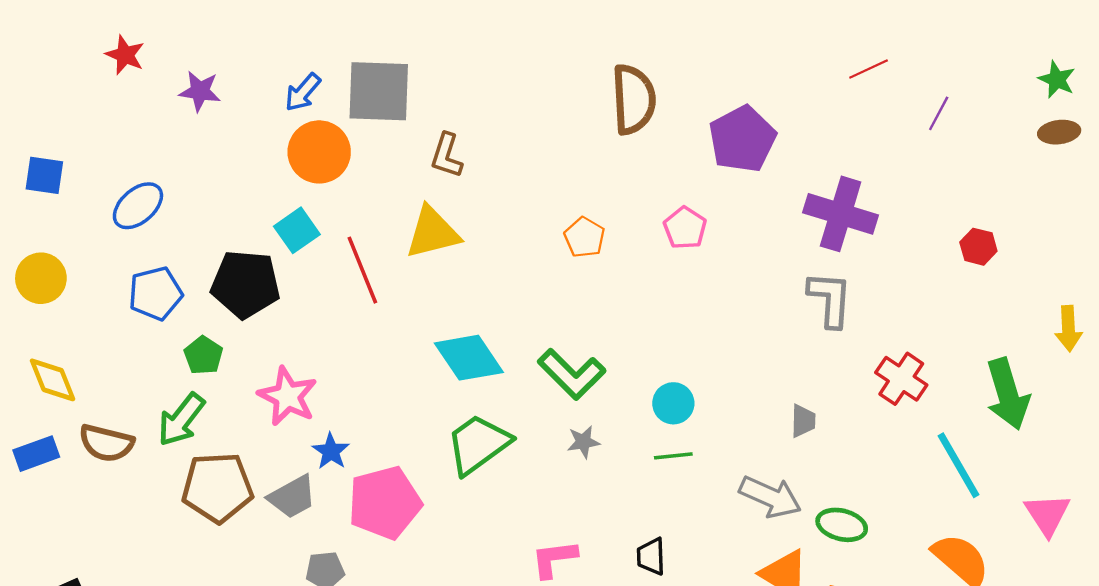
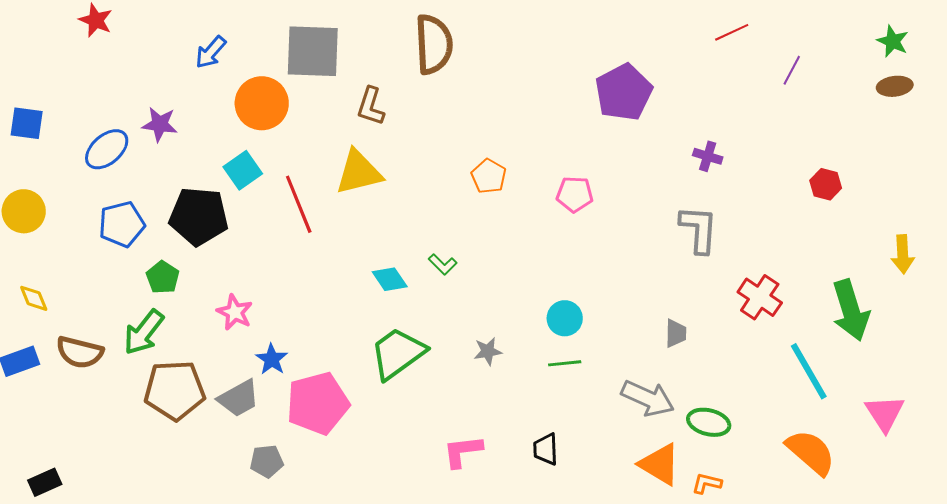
purple star: (200, 91) -> (160, 124), moved
blue arrow: (303, 92) -> (211, 52), moved
brown semicircle: (634, 99) -> (434, 44), moved
purple cross: (841, 214) -> (708, 156), size x0.5
pink pentagon: (685, 228) -> (575, 194), moved, turned -30
cyan diamond: (469, 358) -> (390, 279), size x0.6
green L-shape: (572, 374) -> (443, 264), moved, size x0.5
yellow diamond: (53, 380) -> (34, 298), size x0.7
pink star: (288, 396) -> (235, 312), size x0.7

